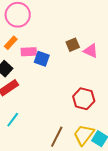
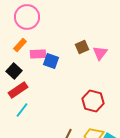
pink triangle: (91, 51) -> (100, 53), turned 42
cyan line: (13, 120) -> (22, 110), moved

